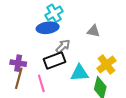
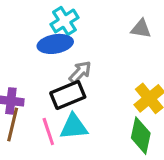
gray triangle: (93, 31) -> (141, 29), moved
cyan triangle: (79, 73) -> (74, 127), moved

